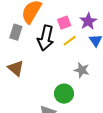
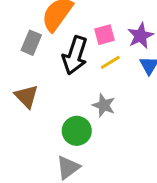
gray star: (82, 70) -> (104, 105), moved
green circle: (64, 94) -> (77, 131), moved

